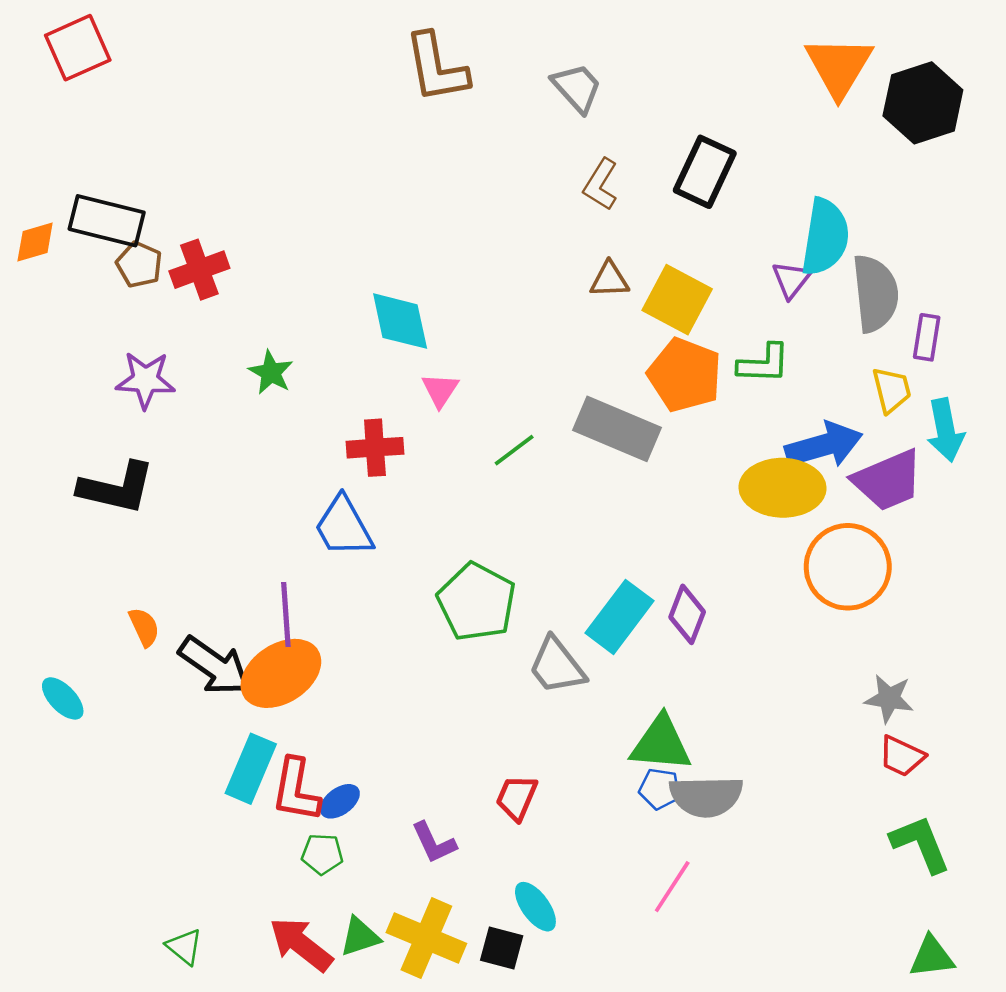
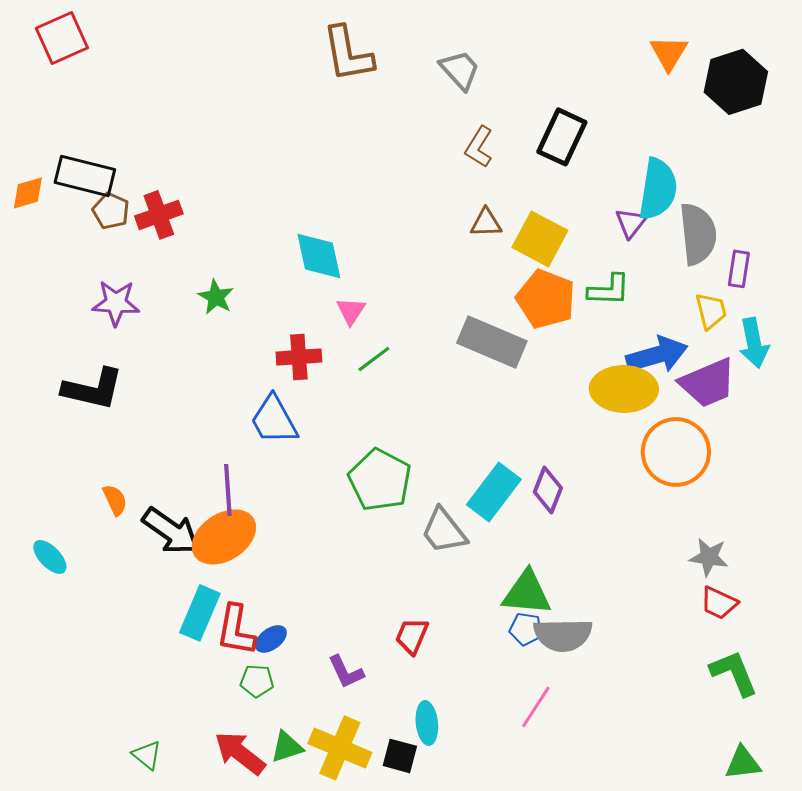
orange triangle: (839, 66) -> (669, 53), size x0.7
green line: (514, 450) -> (374, 359), moved
cyan ellipse: (535, 907) -> (427, 723), turned 30

